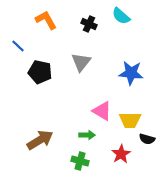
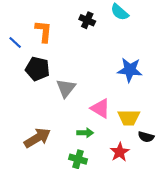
orange L-shape: (46, 20) -> (44, 31), moved, turned 35
gray triangle: (81, 62) -> (66, 88), moved

